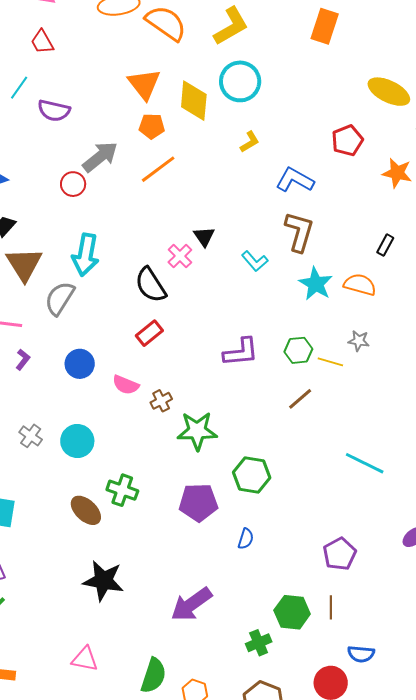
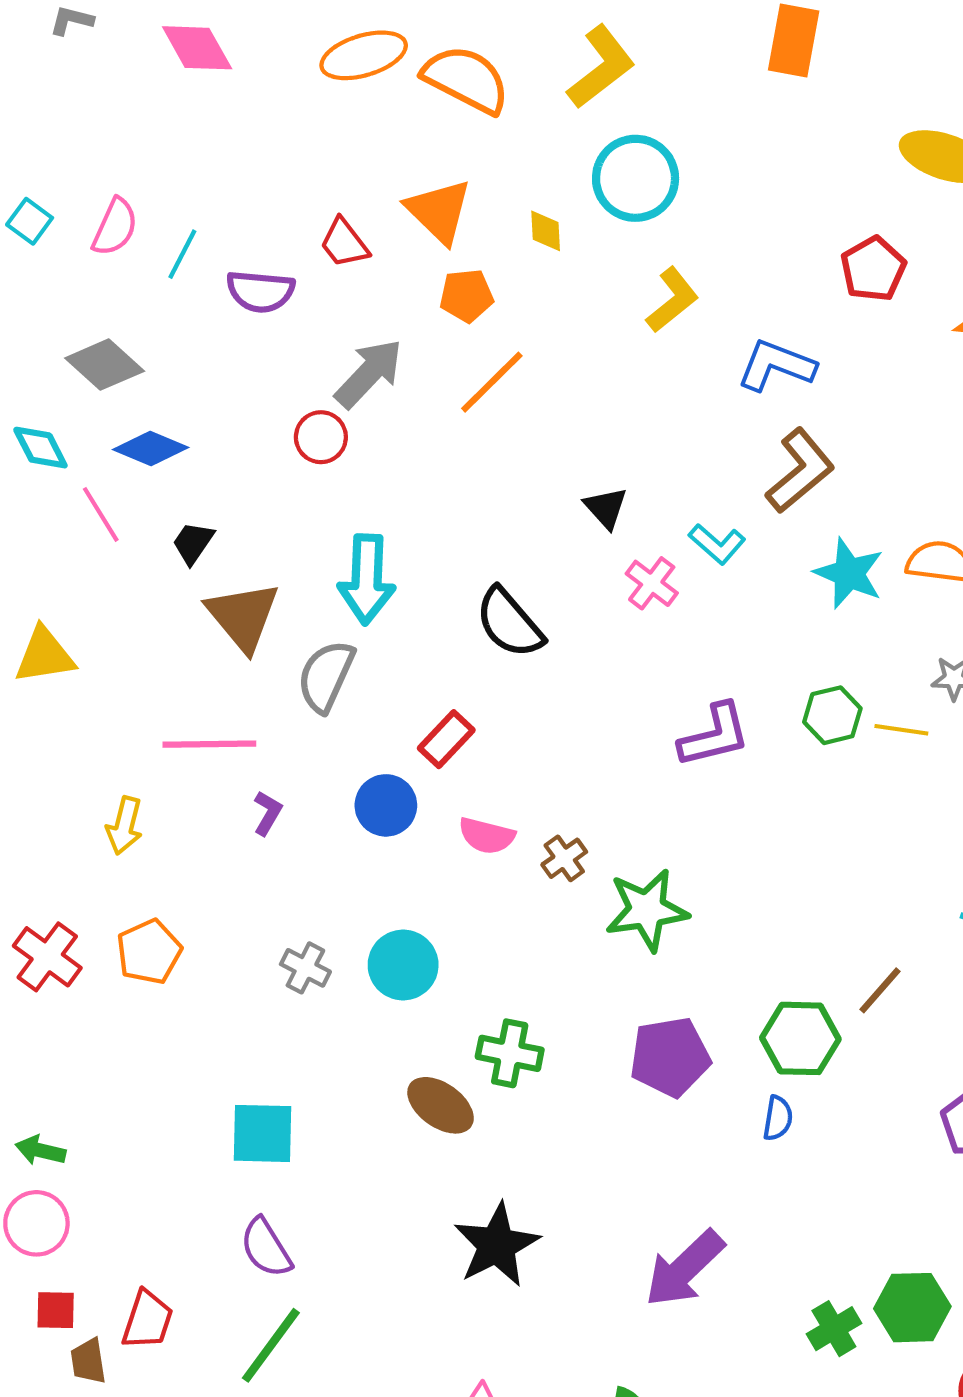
red trapezoid: (42, 42) -> (344, 243), moved
yellow diamond: (194, 101) -> (546, 231), size x0.5
yellow L-shape: (250, 142) -> (672, 300), size x1.4
brown L-shape: (299, 232) -> (800, 471), turned 42
pink cross: (180, 256) -> (652, 583), moved
red rectangle: (149, 333) -> (446, 739), moved
brown line: (300, 399) -> (880, 990), moved
green hexagon: (252, 475) -> (800, 1038), moved
black star: (103, 581) -> (497, 1245), turned -30
green hexagon: (292, 612) -> (912, 1308), moved

